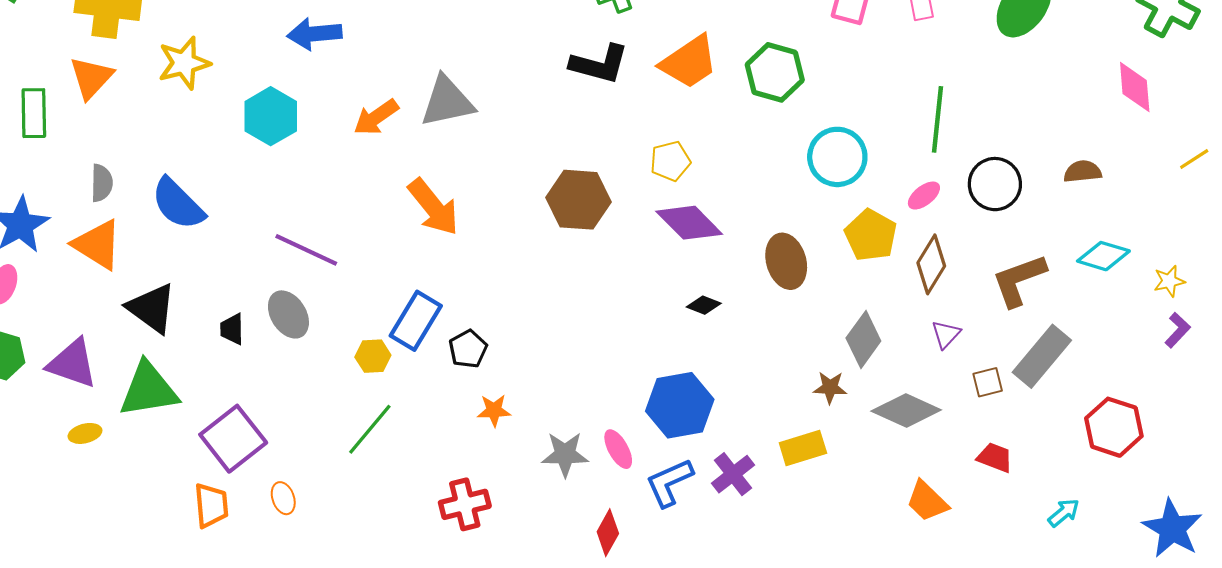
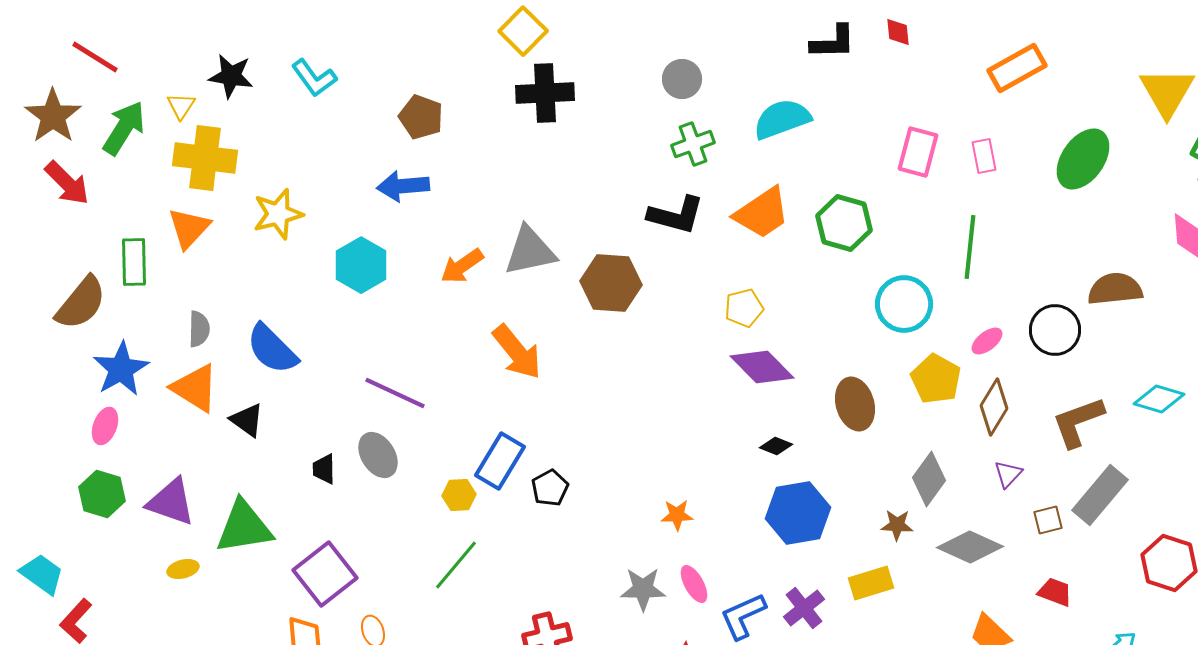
green line: (938, 119) -> (970, 247), moved
brown semicircle: (1083, 172) -> (1115, 289), moved, size x1.5
brown hexagon: (579, 200) -> (611, 283), moved
black triangle: (152, 308) -> (247, 420), moved, size x0.7
blue hexagon: (680, 405) -> (798, 513), moved
orange star: (494, 410) -> (677, 515), moved

